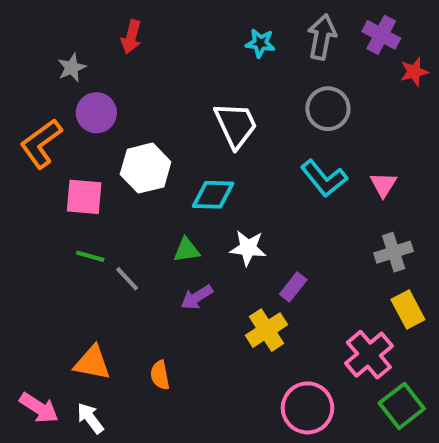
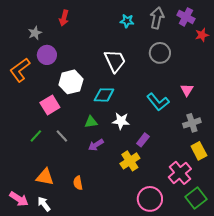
cyan L-shape: (324, 178) -> (158, 102), moved
pink square: (84, 197) -> (50, 105), moved, turned -36
green line: (90, 256) -> (36, 136), moved, turned -64

